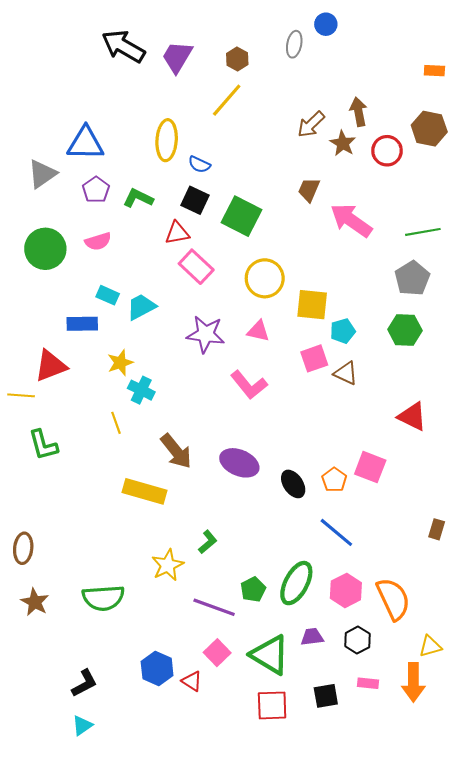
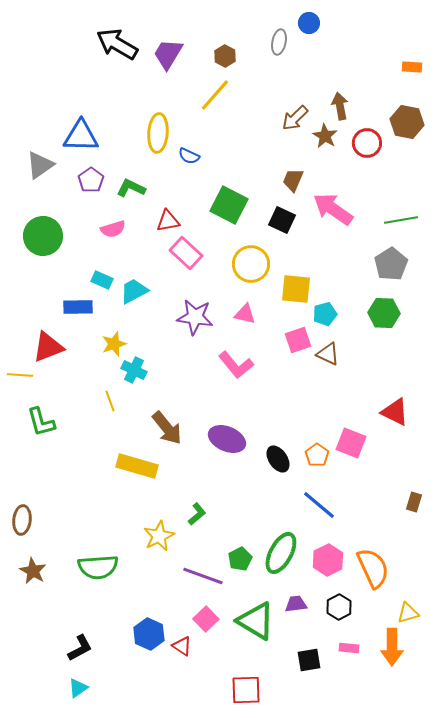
black square: (195, 200) -> (282, 220), moved
pink semicircle: (98, 241) -> (113, 229), moved
red triangle: (412, 416) -> (395, 412), moved
red square: (272, 705) -> (246, 690), moved

